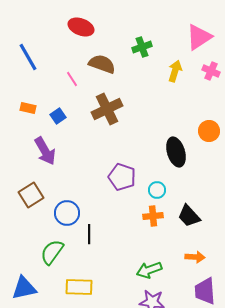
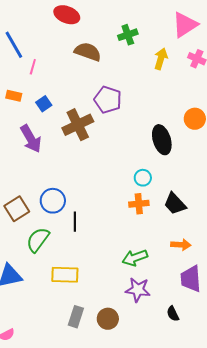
pink line: (72, 79) -> (33, 67), moved, turned 49
brown cross: (107, 109) -> (78, 125), moved
purple pentagon: (122, 177) -> (108, 100), moved
brown square: (31, 195) -> (17, 209), moved

